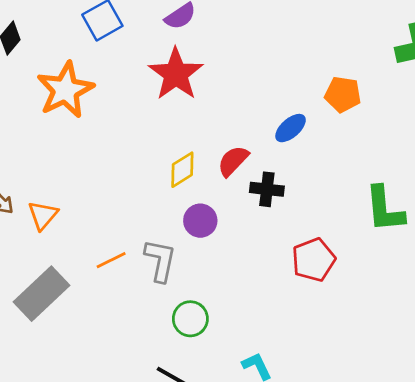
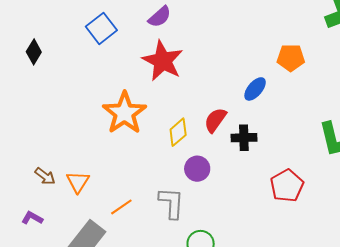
orange star: (65, 90) -> (124, 113), moved
orange line: (111, 260) -> (121, 207), moved

